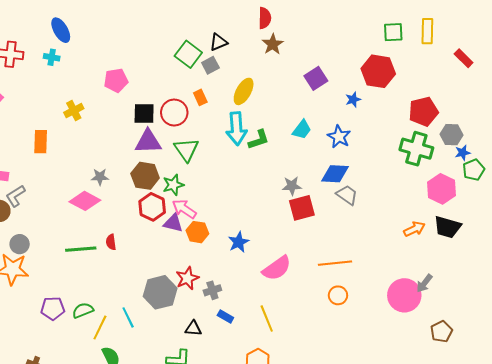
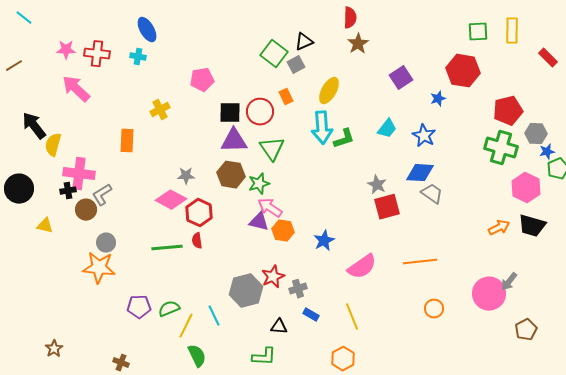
gray star: (292, 186) -> (377, 185), turned 30
red hexagon: (152, 207) -> (199, 213), moved
orange circle: (338, 295) -> (434, 309), moved

